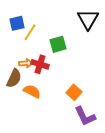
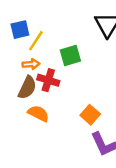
orange arrow: (26, 63) -> (31, 64), moved
brown semicircle: (14, 78) -> (27, 88), moved

